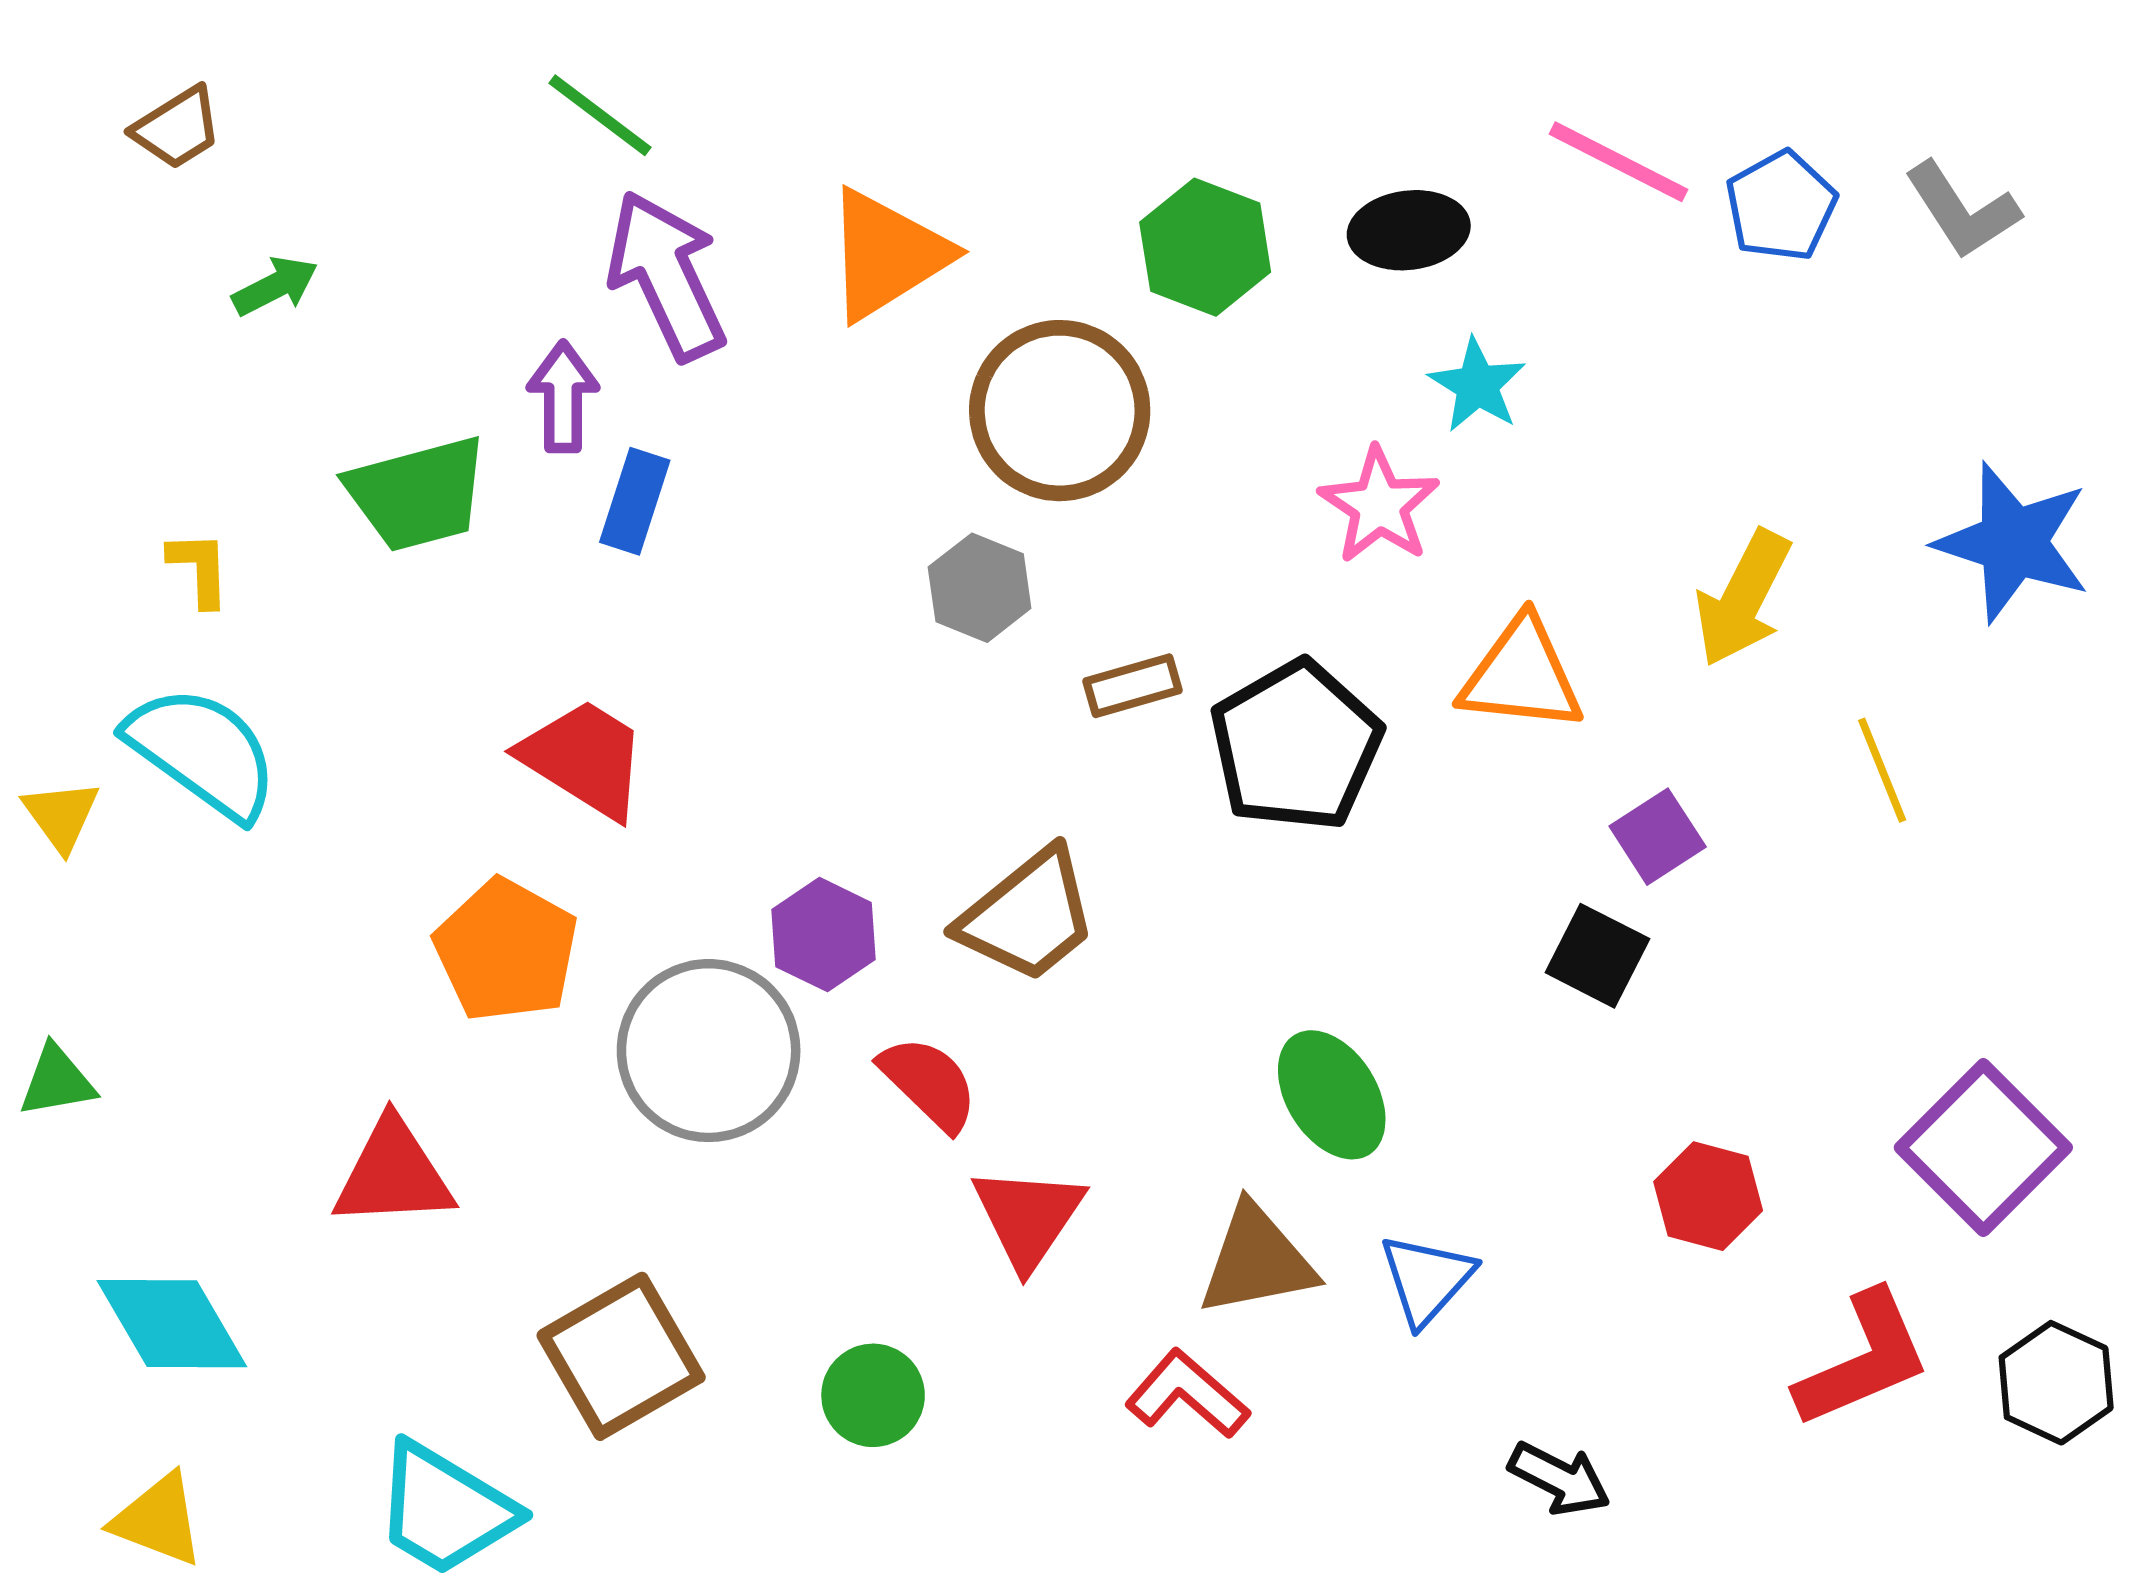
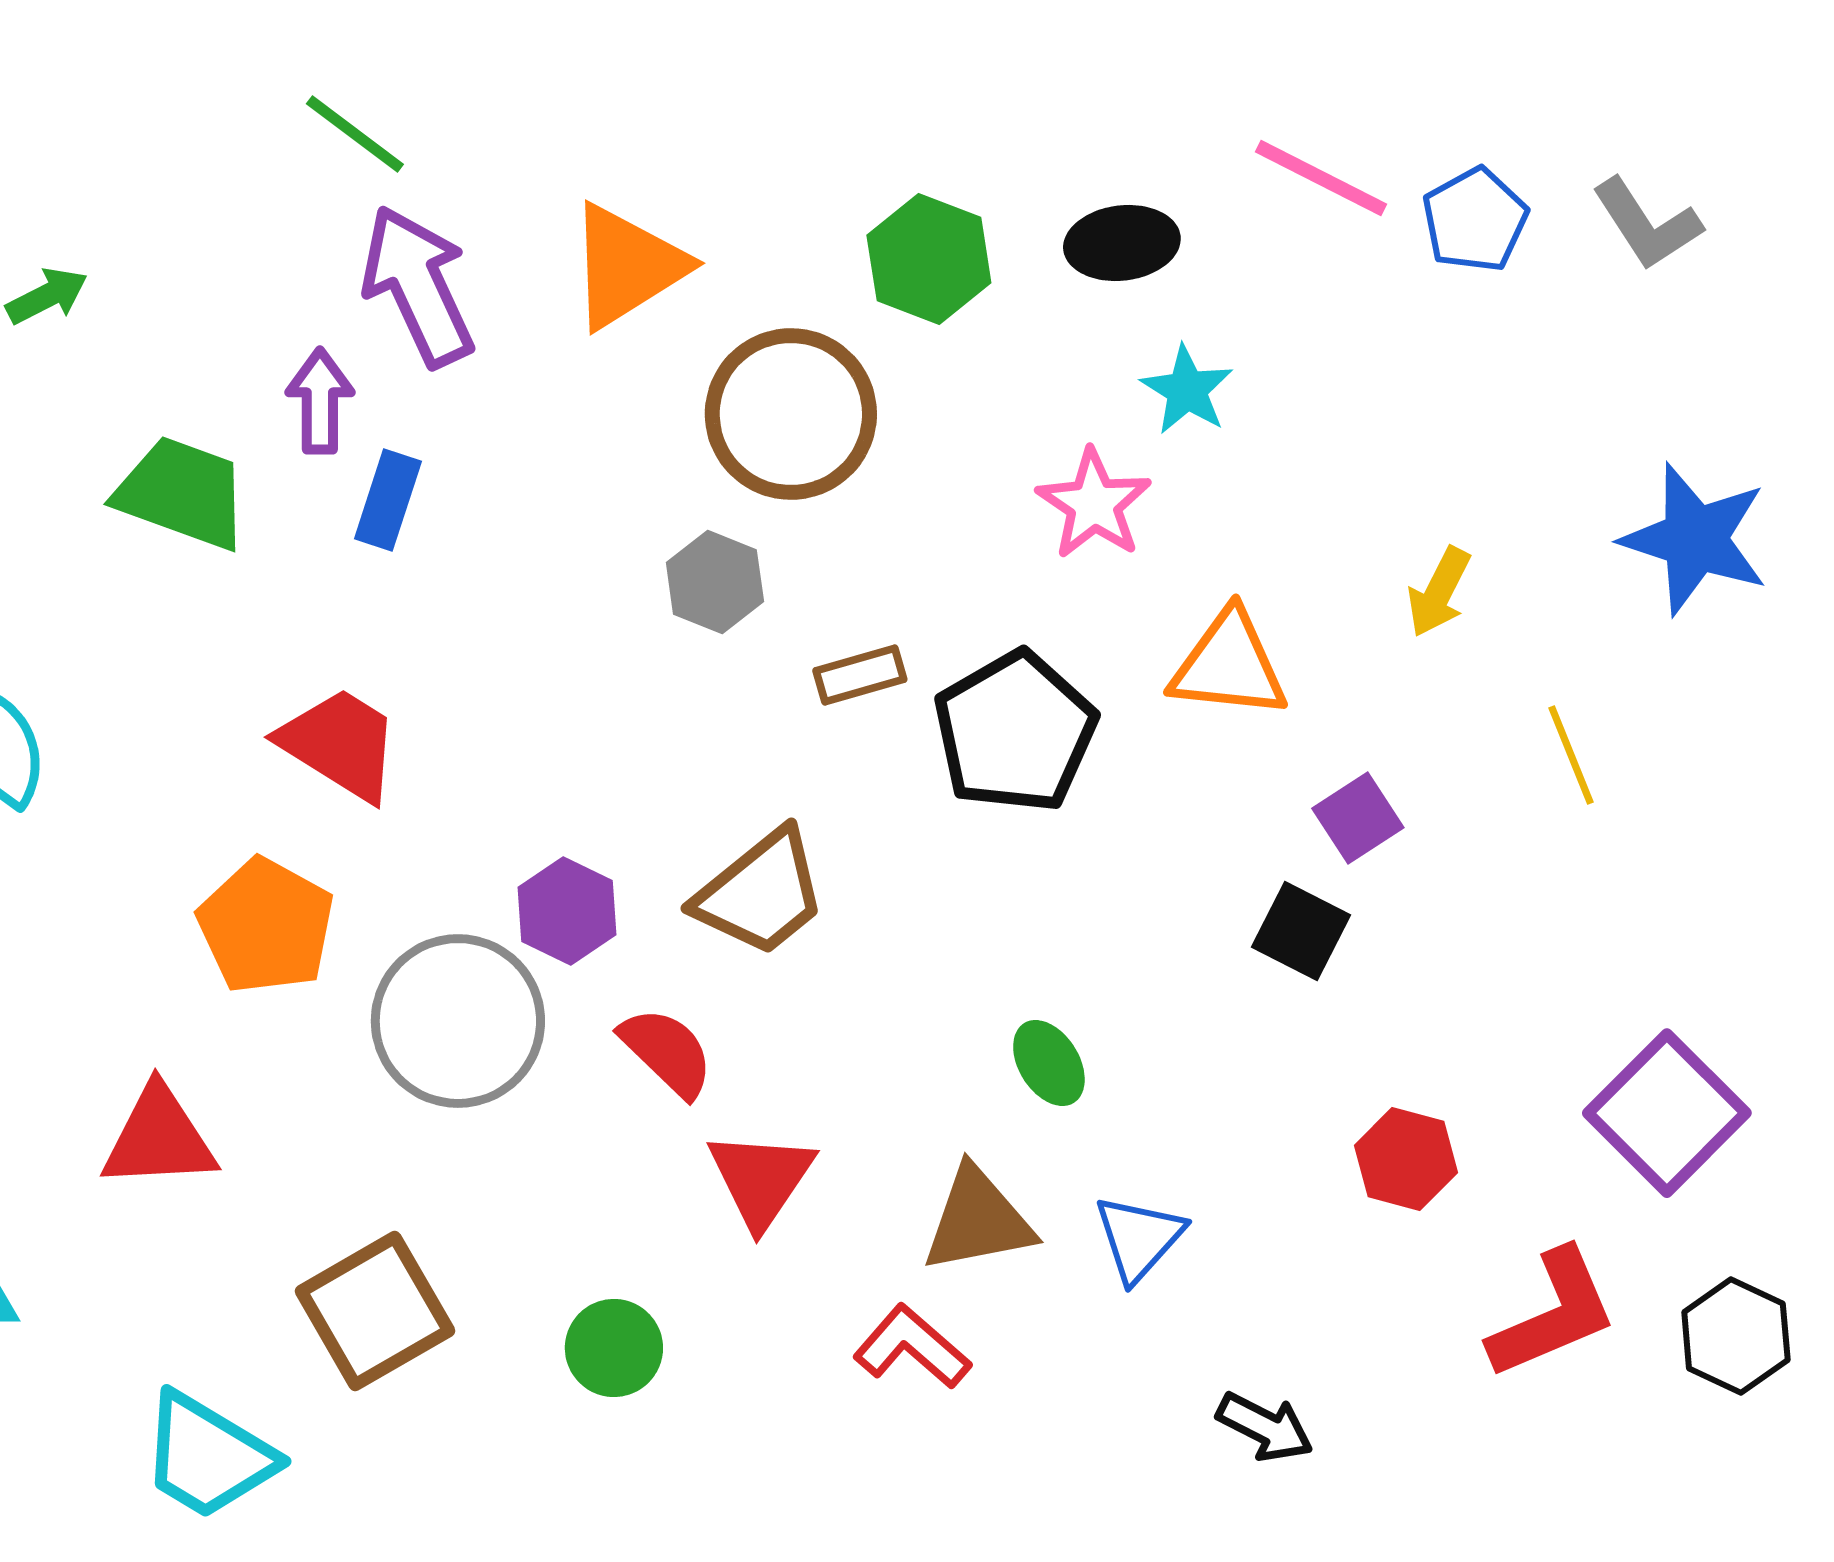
green trapezoid: (418, 494) -> (182, 493), turned -145
yellow arrow: (1743, 598) -> (1439, 592), size x0.7
green ellipse: (1332, 1095) -> (1049, 1063), size x0.7

